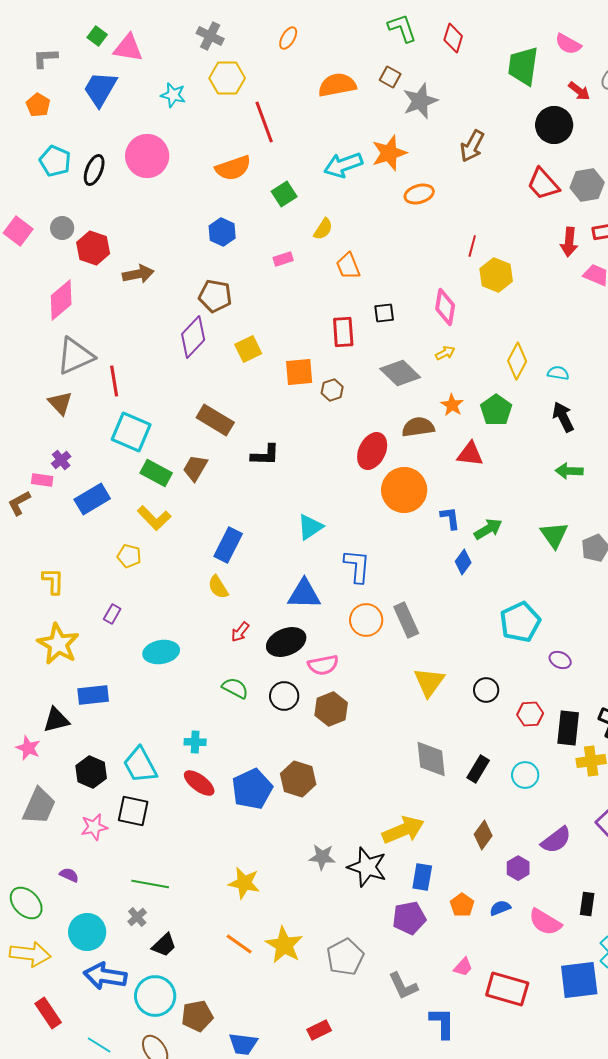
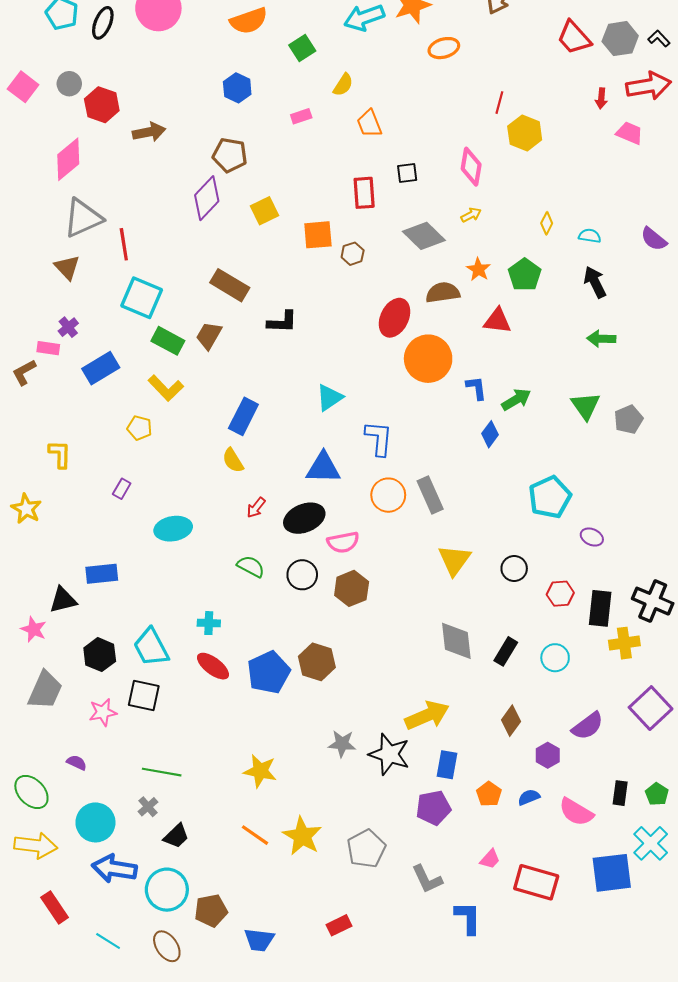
red arrow: (569, 242) -> (601, 98), size x0.7
yellow diamond: (517, 361) -> (547, 223), size x0.6
yellow star: (58, 644) -> (26, 509), moved, size x0.7

